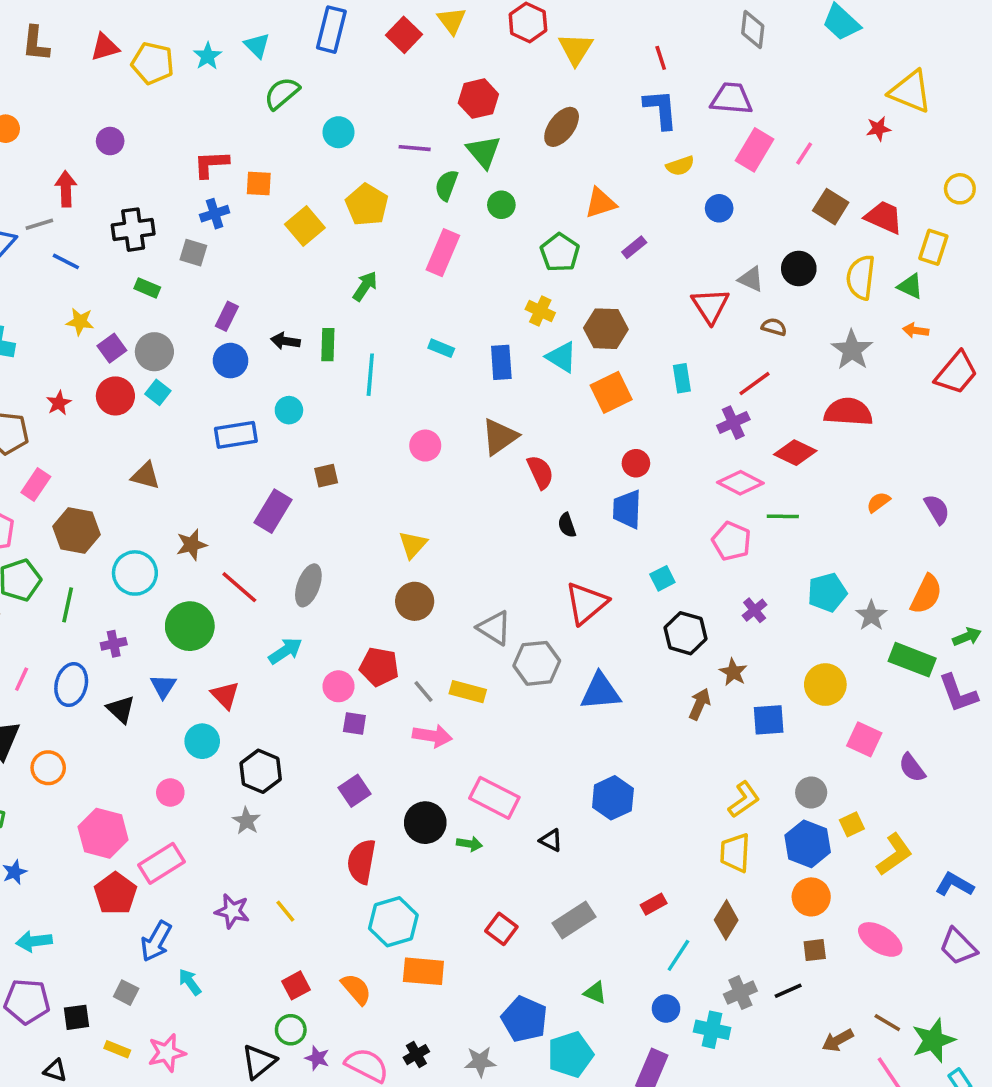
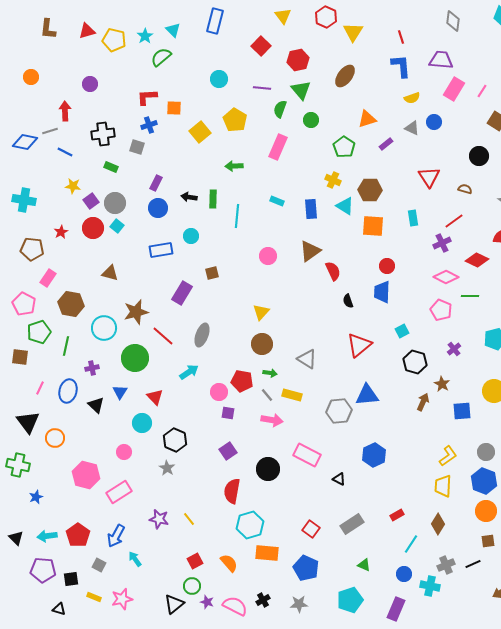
red square: (404, 35) -> (261, 46), moved
green semicircle: (282, 93) -> (161, 57), moved
gray triangle: (751, 279) -> (412, 128), moved
green arrow: (365, 286) -> (234, 166), turned -126
orange square: (611, 392) -> (373, 226), turned 30
brown star: (192, 545) -> (136, 312), size x1.4
gray hexagon: (537, 663) -> (339, 411), moved
green arrow: (469, 844) -> (270, 373), moved
red pentagon: (115, 893) -> (78, 535), moved
blue pentagon: (524, 1019) -> (306, 568), moved

